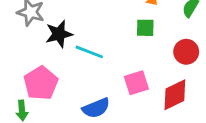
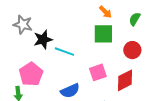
green square: (145, 28) -> (103, 34), size x1.5

